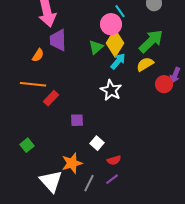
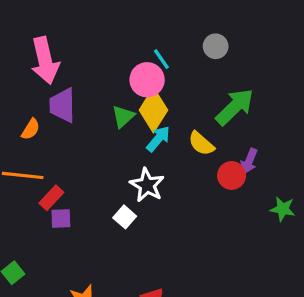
green arrow: (151, 41) -> (235, 107), moved
yellow semicircle: (145, 64) -> (201, 144), turned -108
purple square: (77, 120) -> (61, 219), moved
white square: (97, 143) -> (125, 217), moved

